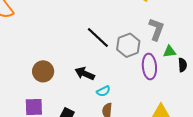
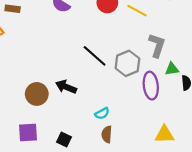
black arrow: (85, 74) -> (66, 87), moved

